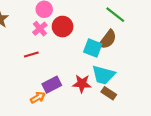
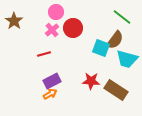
cyan trapezoid: (103, 75) -> (127, 59), moved
purple rectangle: (52, 85) -> (52, 81), moved
brown rectangle: (109, 93) -> (116, 90), size x1.6

